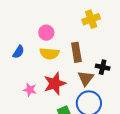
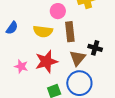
pink circle: (46, 33) -> (58, 11), moved

